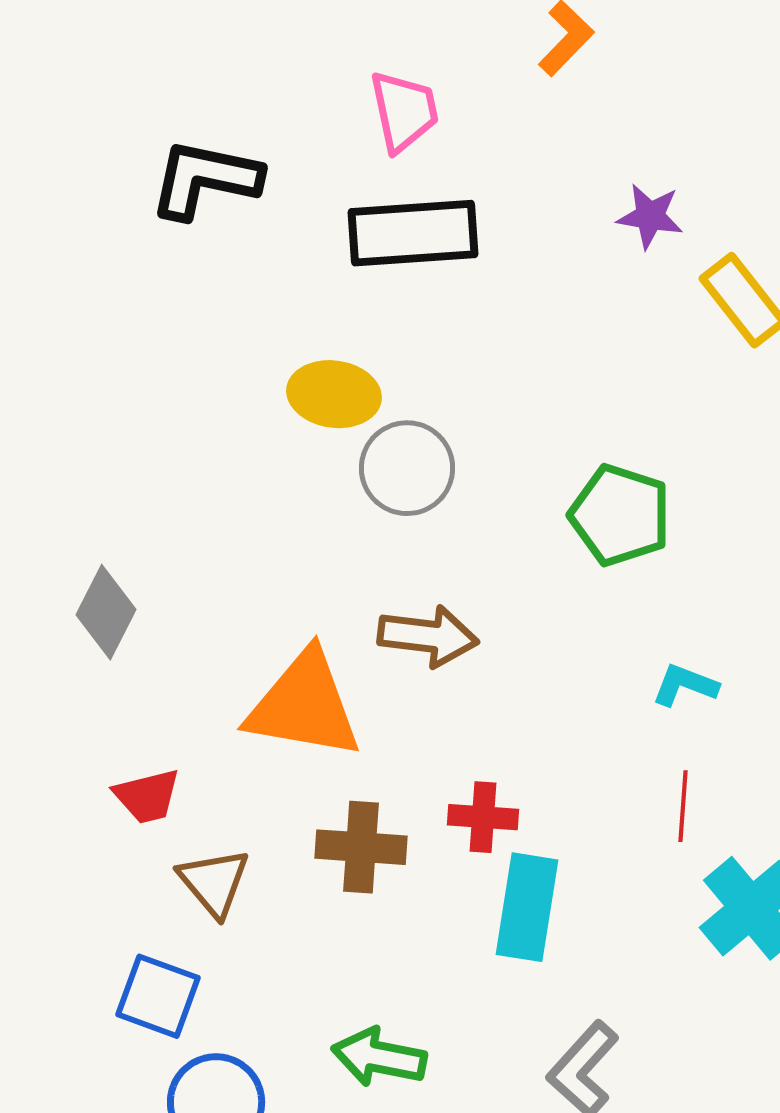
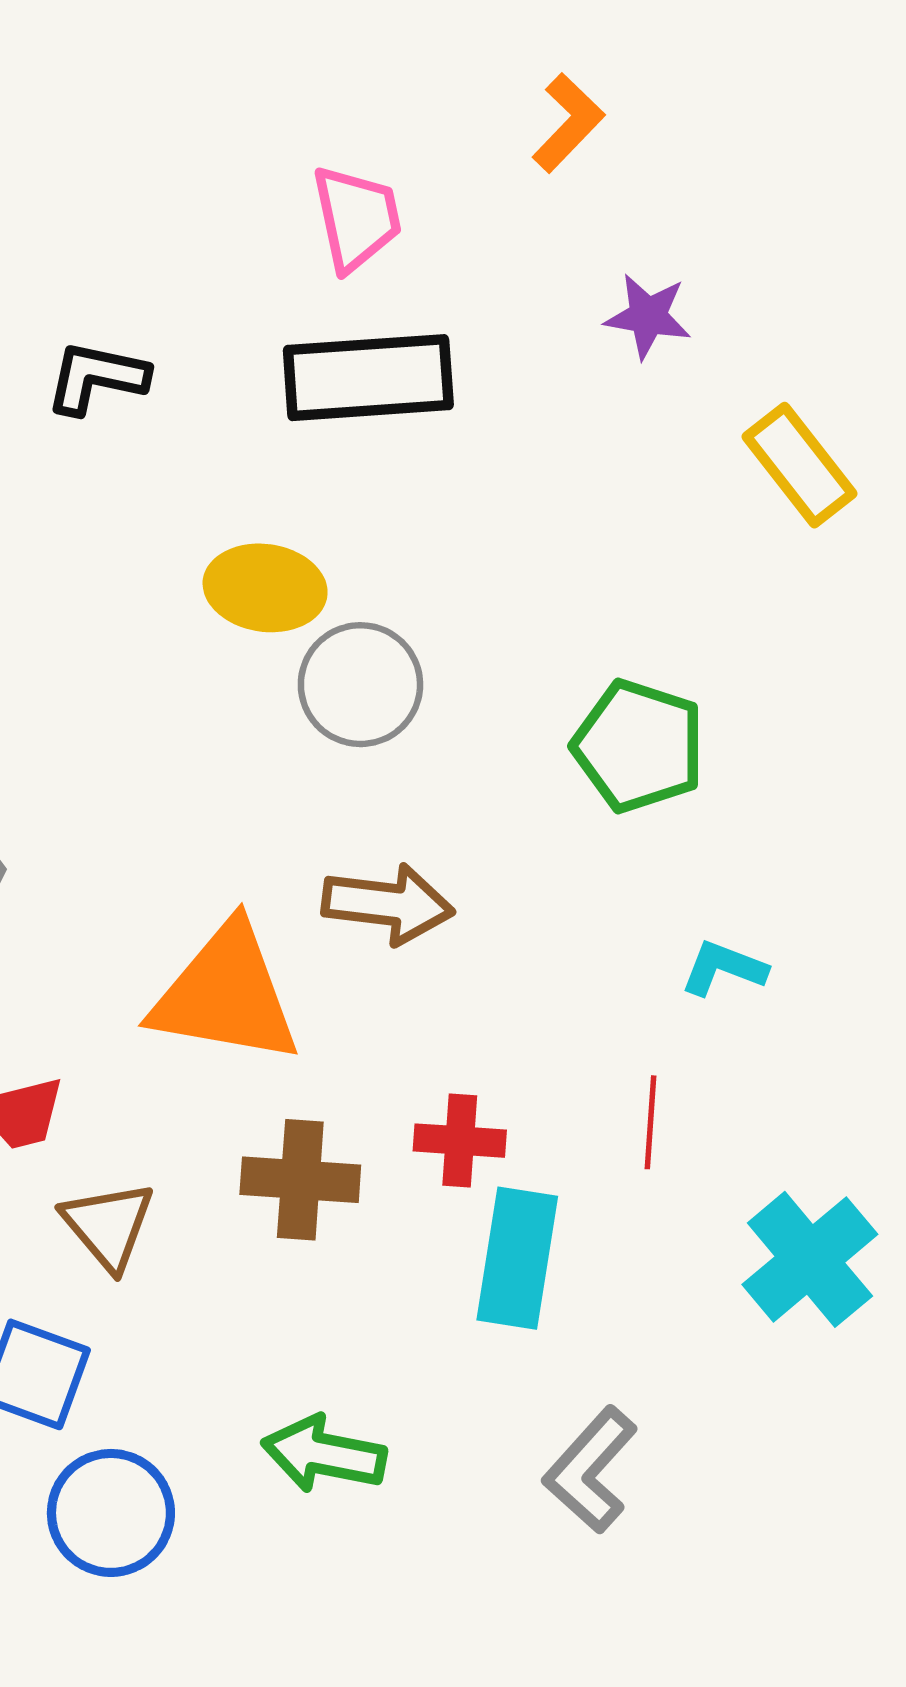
black L-shape: (205, 179) -> (97, 378), moved, size x0.7
purple star: (650, 216) -> (648, 316), moved
red line: (683, 806) -> (651, 1122), moved

